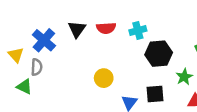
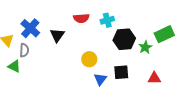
black triangle: (77, 29) -> (57, 35), moved
green star: (184, 77) -> (145, 47), moved
yellow circle: (104, 78) -> (89, 59), moved

